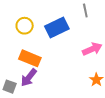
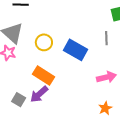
blue rectangle: (57, 27) -> (75, 50), turned 45

